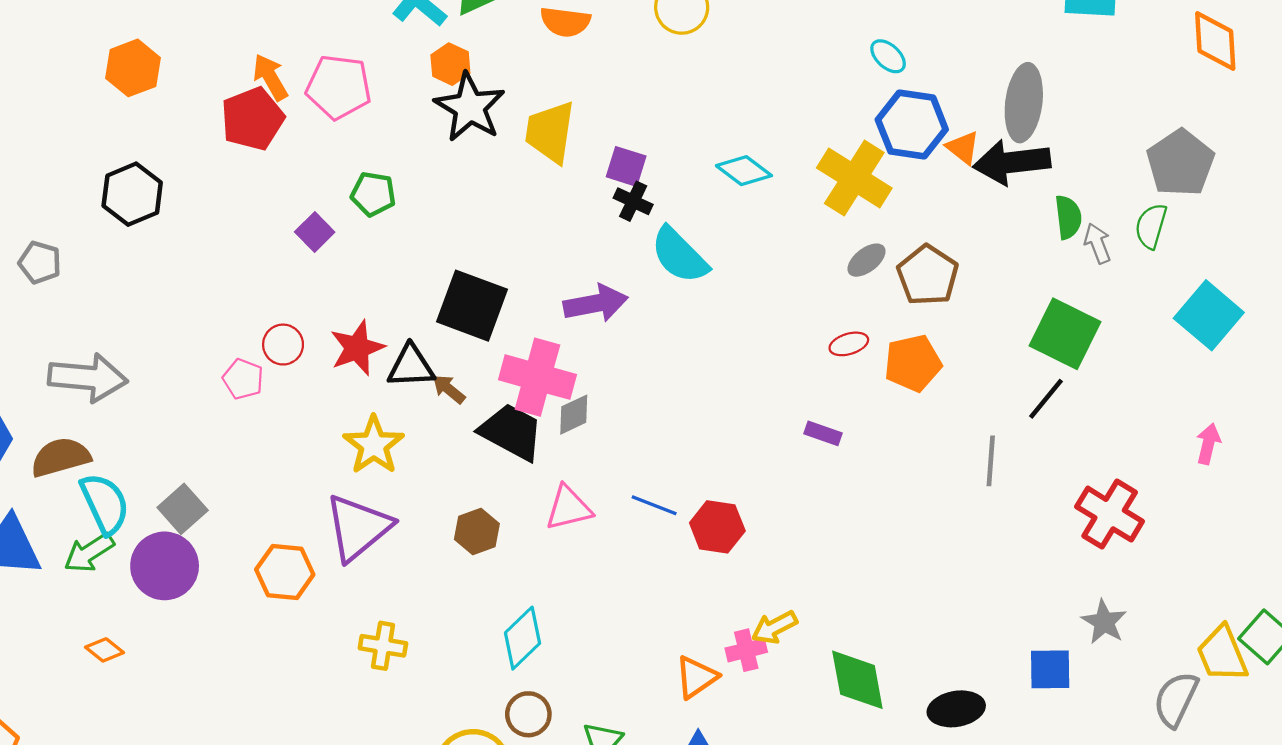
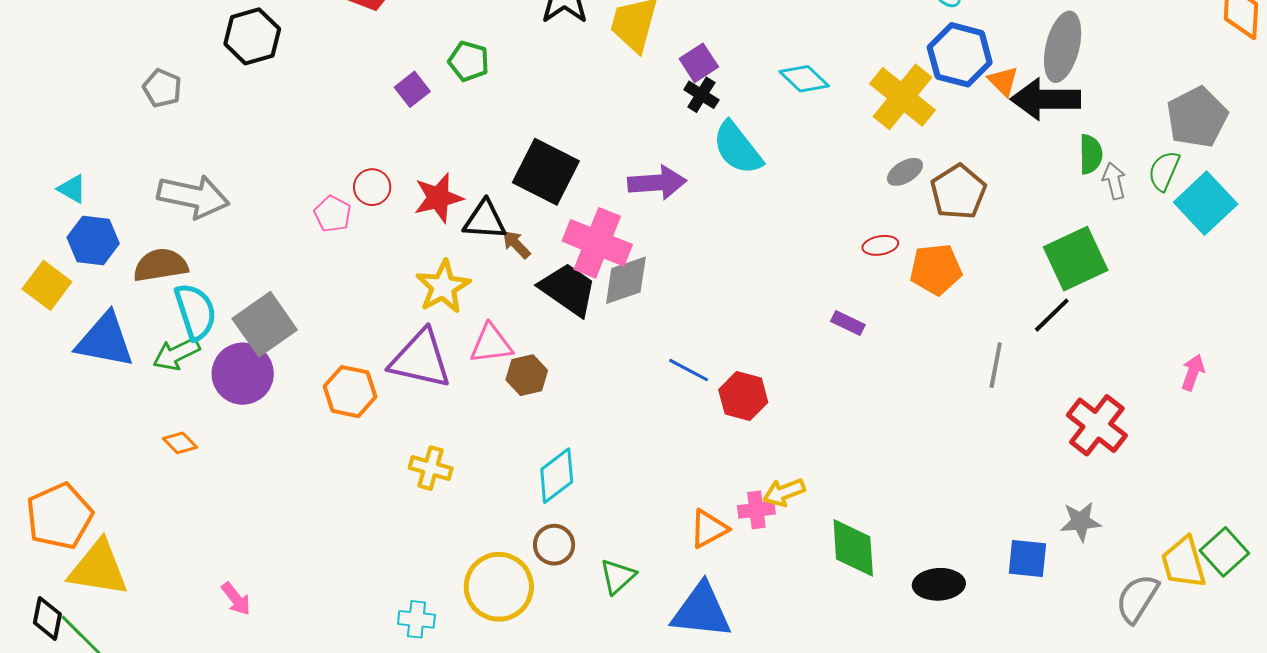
purple square: (626, 166) -> (699, 63), turned 33
cyan square: (1209, 315) -> (1206, 203), moved
green square: (1065, 334) -> (1076, 259), turned 32
gray diamond: (574, 415) -> (626, 280), size x1.4
pink triangle: (569, 508) -> (491, 344), moved
gray square: (183, 509) -> (265, 324), size x1.4
purple triangle: (358, 527) -> (420, 359), turned 46
gray star: (1104, 622) -> (1081, 522), turned 30

